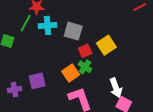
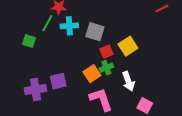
green cross: (85, 67) -> (106, 68), turned 32
white arrow: (116, 88) -> (128, 81), moved
purple cross: (15, 90) -> (36, 90), size x1.5

